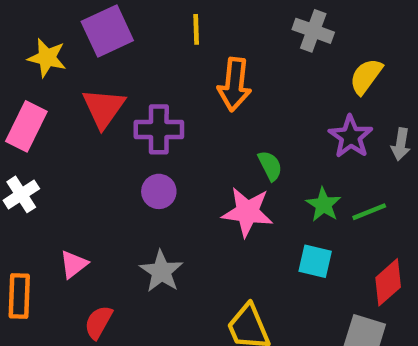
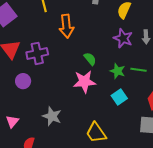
purple circle: (159, 191) -> (23, 81), moved
green line: (369, 212) -> (139, 70), turned 42
cyan square: (315, 261) -> (119, 97), turned -35

